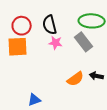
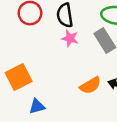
orange square: (17, 47) -> (19, 77), moved, turned -30

